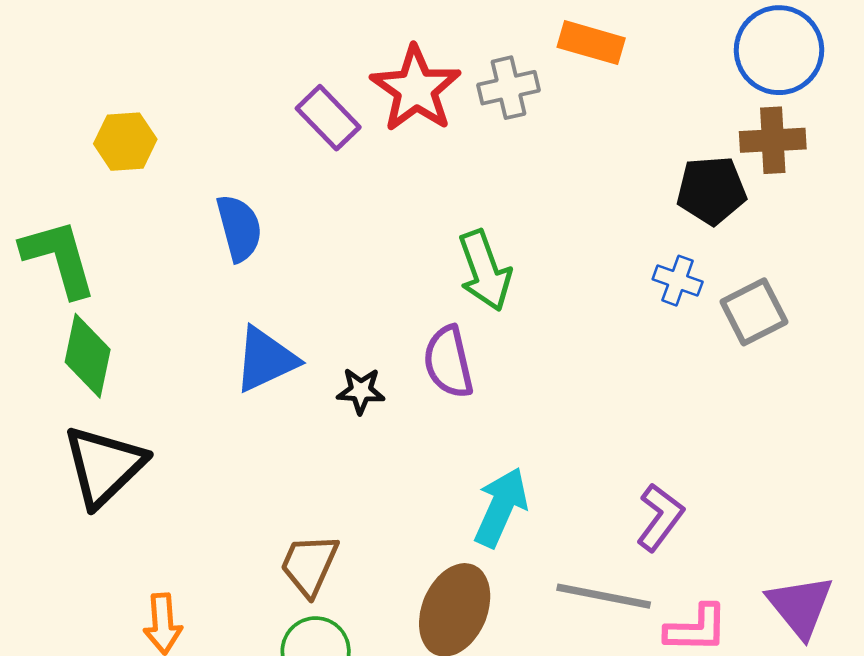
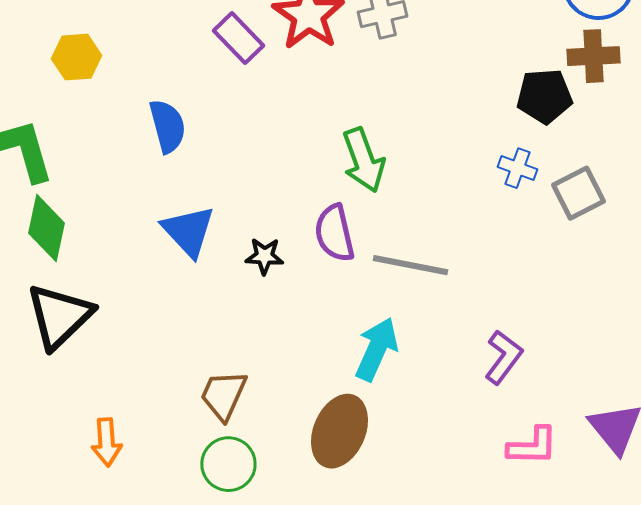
blue triangle: (266, 359) -> (188, 231), turned -48
gray line: (604, 596) -> (410, 265), moved

